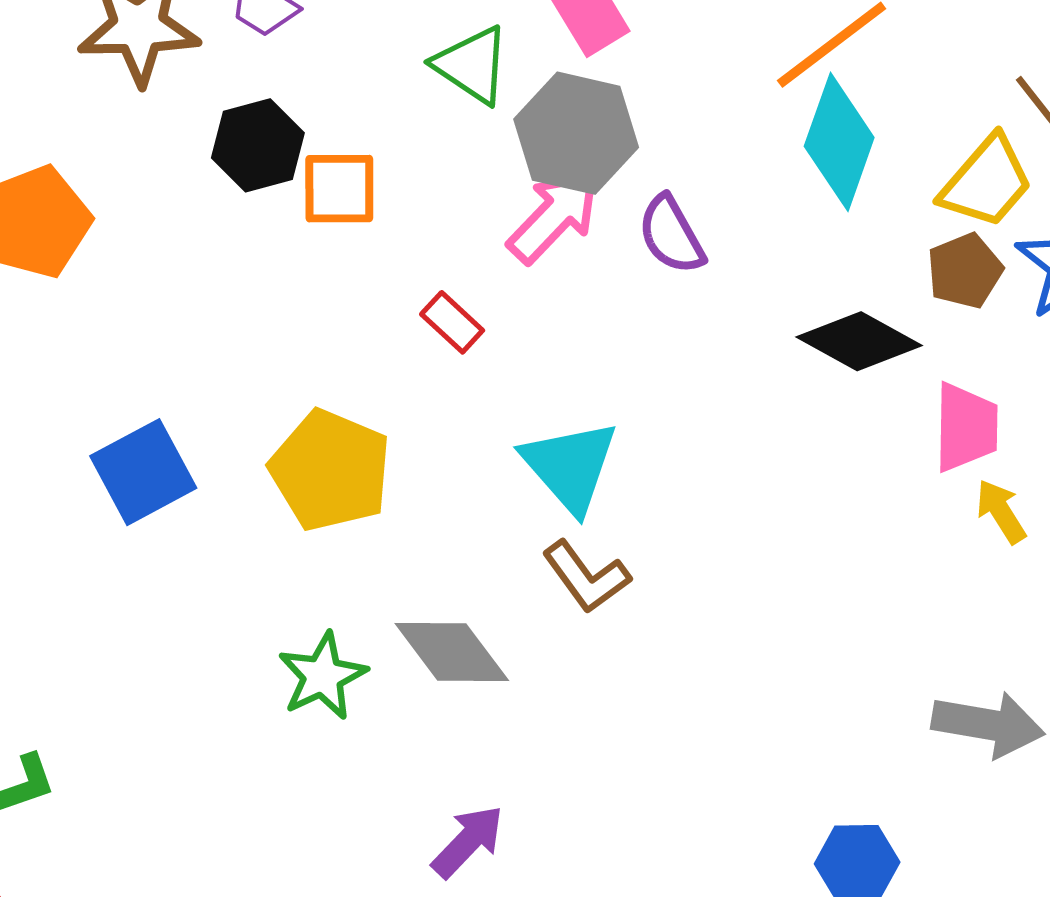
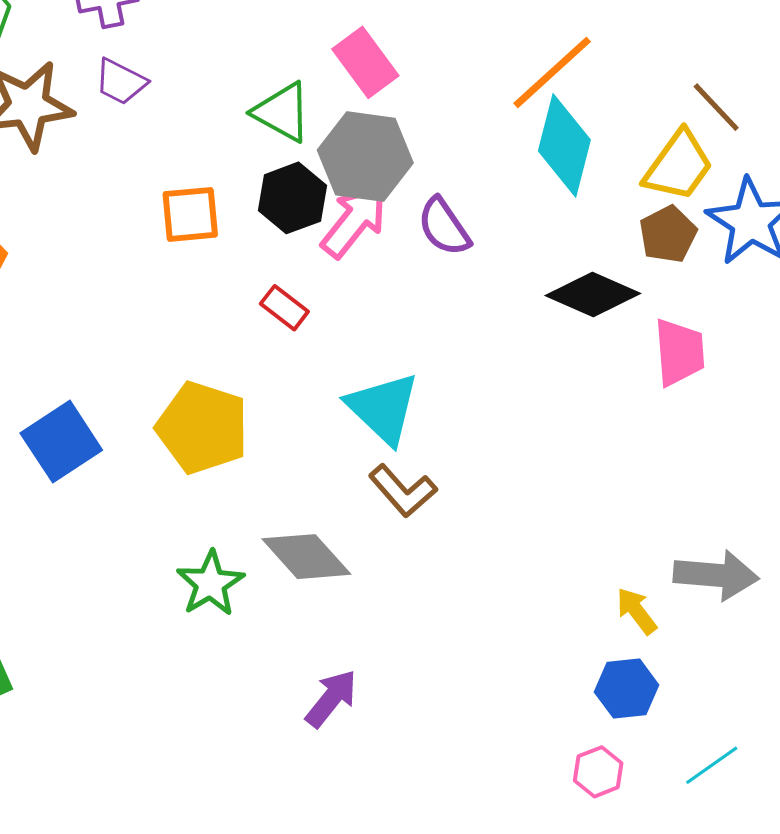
black hexagon: (258, 145) -> (292, 198), moved
yellow arrow: (1001, 511) -> (637, 611), moved

